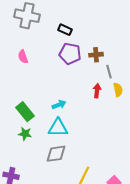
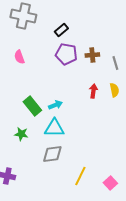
black rectangle: (65, 30) -> (61, 30), turned -64
gray line: (109, 72) -> (115, 63), moved
green rectangle: (25, 112) -> (32, 106), moved

